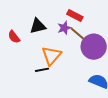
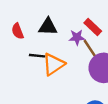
black line: (42, 70) -> (37, 56), moved

